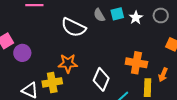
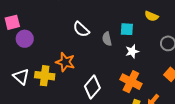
gray semicircle: (99, 15) -> (107, 39), moved
white star: (136, 18) -> (132, 51), moved
white semicircle: (74, 27) -> (81, 29), size x0.7

